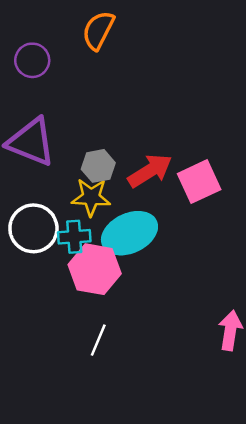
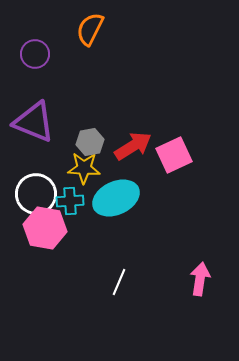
pink hexagon: (95, 269) -> (45, 228), moved
white line: (98, 340) -> (119, 282), moved

